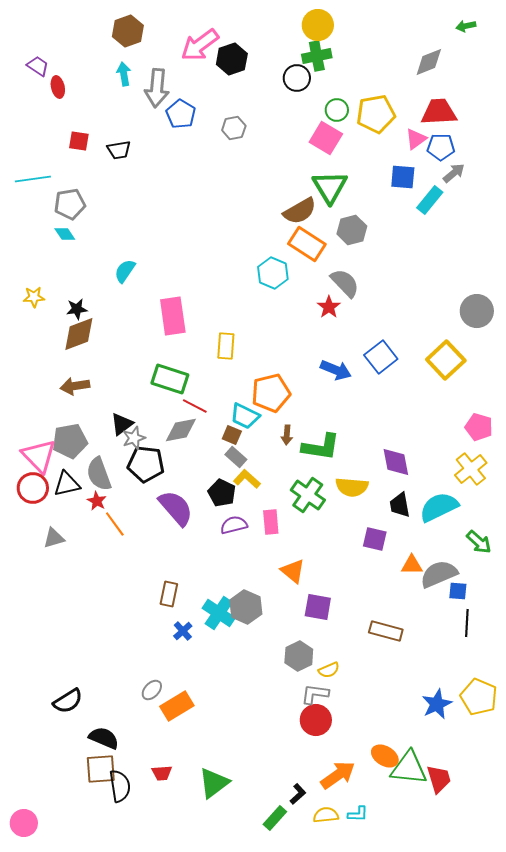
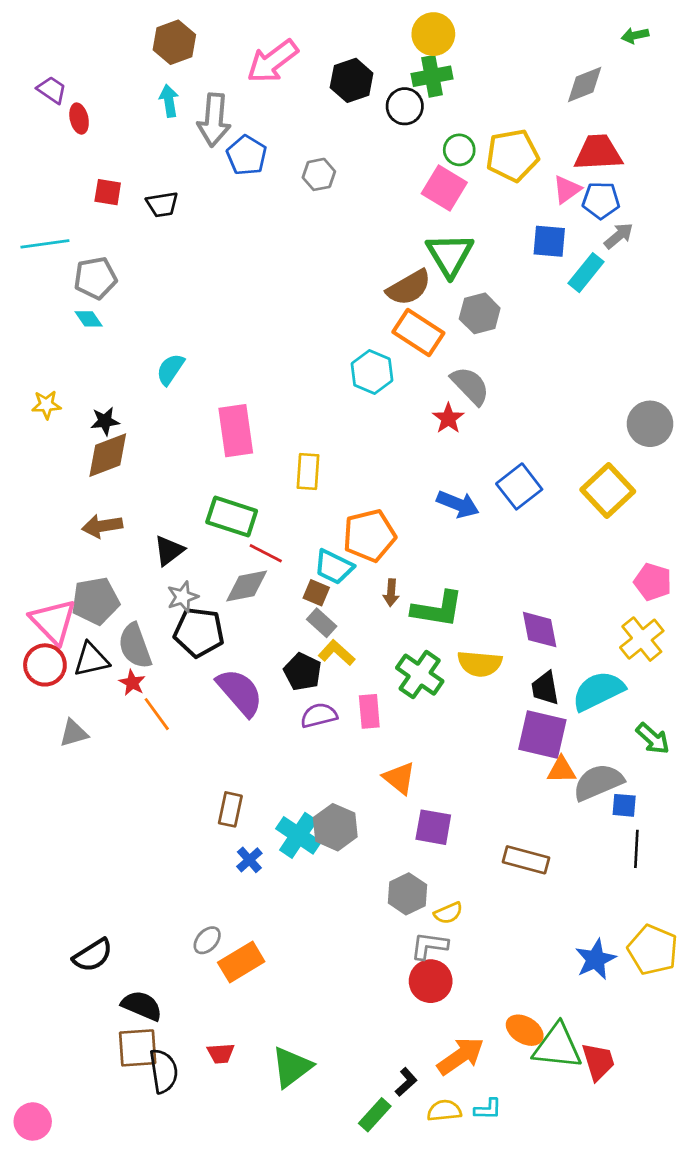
black hexagon: (232, 59) -> (352, 80), moved
black triangle: (122, 424) -> (169, 551), moved
purple square: (375, 539) -> (542, 734), moved, size x1.5

